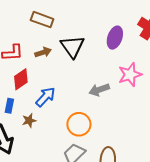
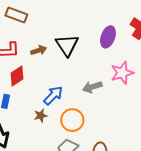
brown rectangle: (42, 20) -> (16, 15), moved
blue arrow: (45, 97) -> (53, 95), moved
brown star: (29, 120) -> (41, 116), moved

